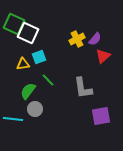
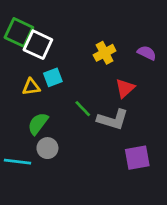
purple semicircle: (95, 39) -> (147, 53), moved, turned -104
red triangle: (103, 56) -> (125, 88), moved
green line: (48, 80) -> (83, 109), moved
gray L-shape: (83, 88) -> (113, 120), turned -65

